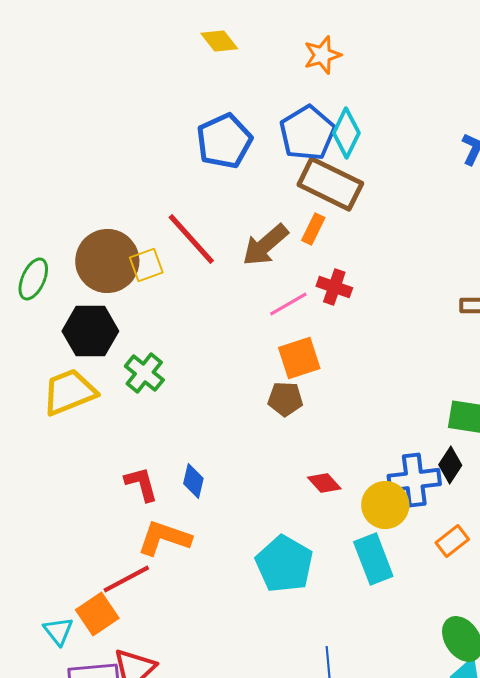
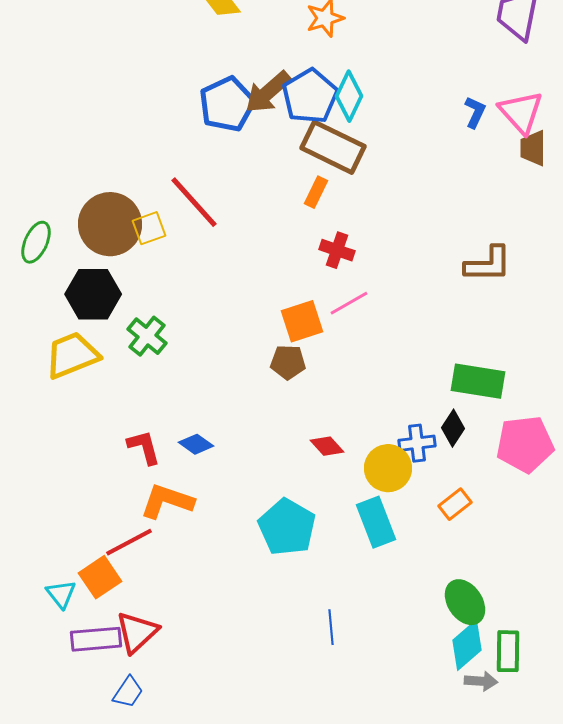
brown arrow: (265, 245) -> (268, 92), moved
pink line: (288, 304) -> (349, 303), moved
blue cross: (414, 480) -> (417, 443), size x0.7
blue diamond: (193, 481) -> (196, 444), turned -68

